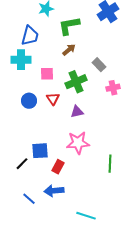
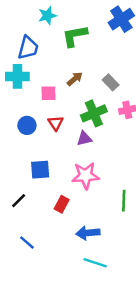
brown arrow: (69, 50) -> (75, 79), moved
green cross: (76, 82) -> (94, 113), moved
blue square: (40, 151) -> (40, 170), moved
blue arrow: (54, 191) -> (88, 233), moved

